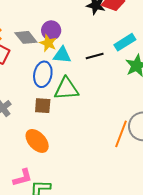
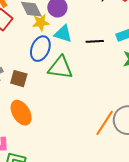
yellow star: (48, 43) -> (41, 23), moved, turned 30
brown square: (43, 106) -> (19, 79), moved

